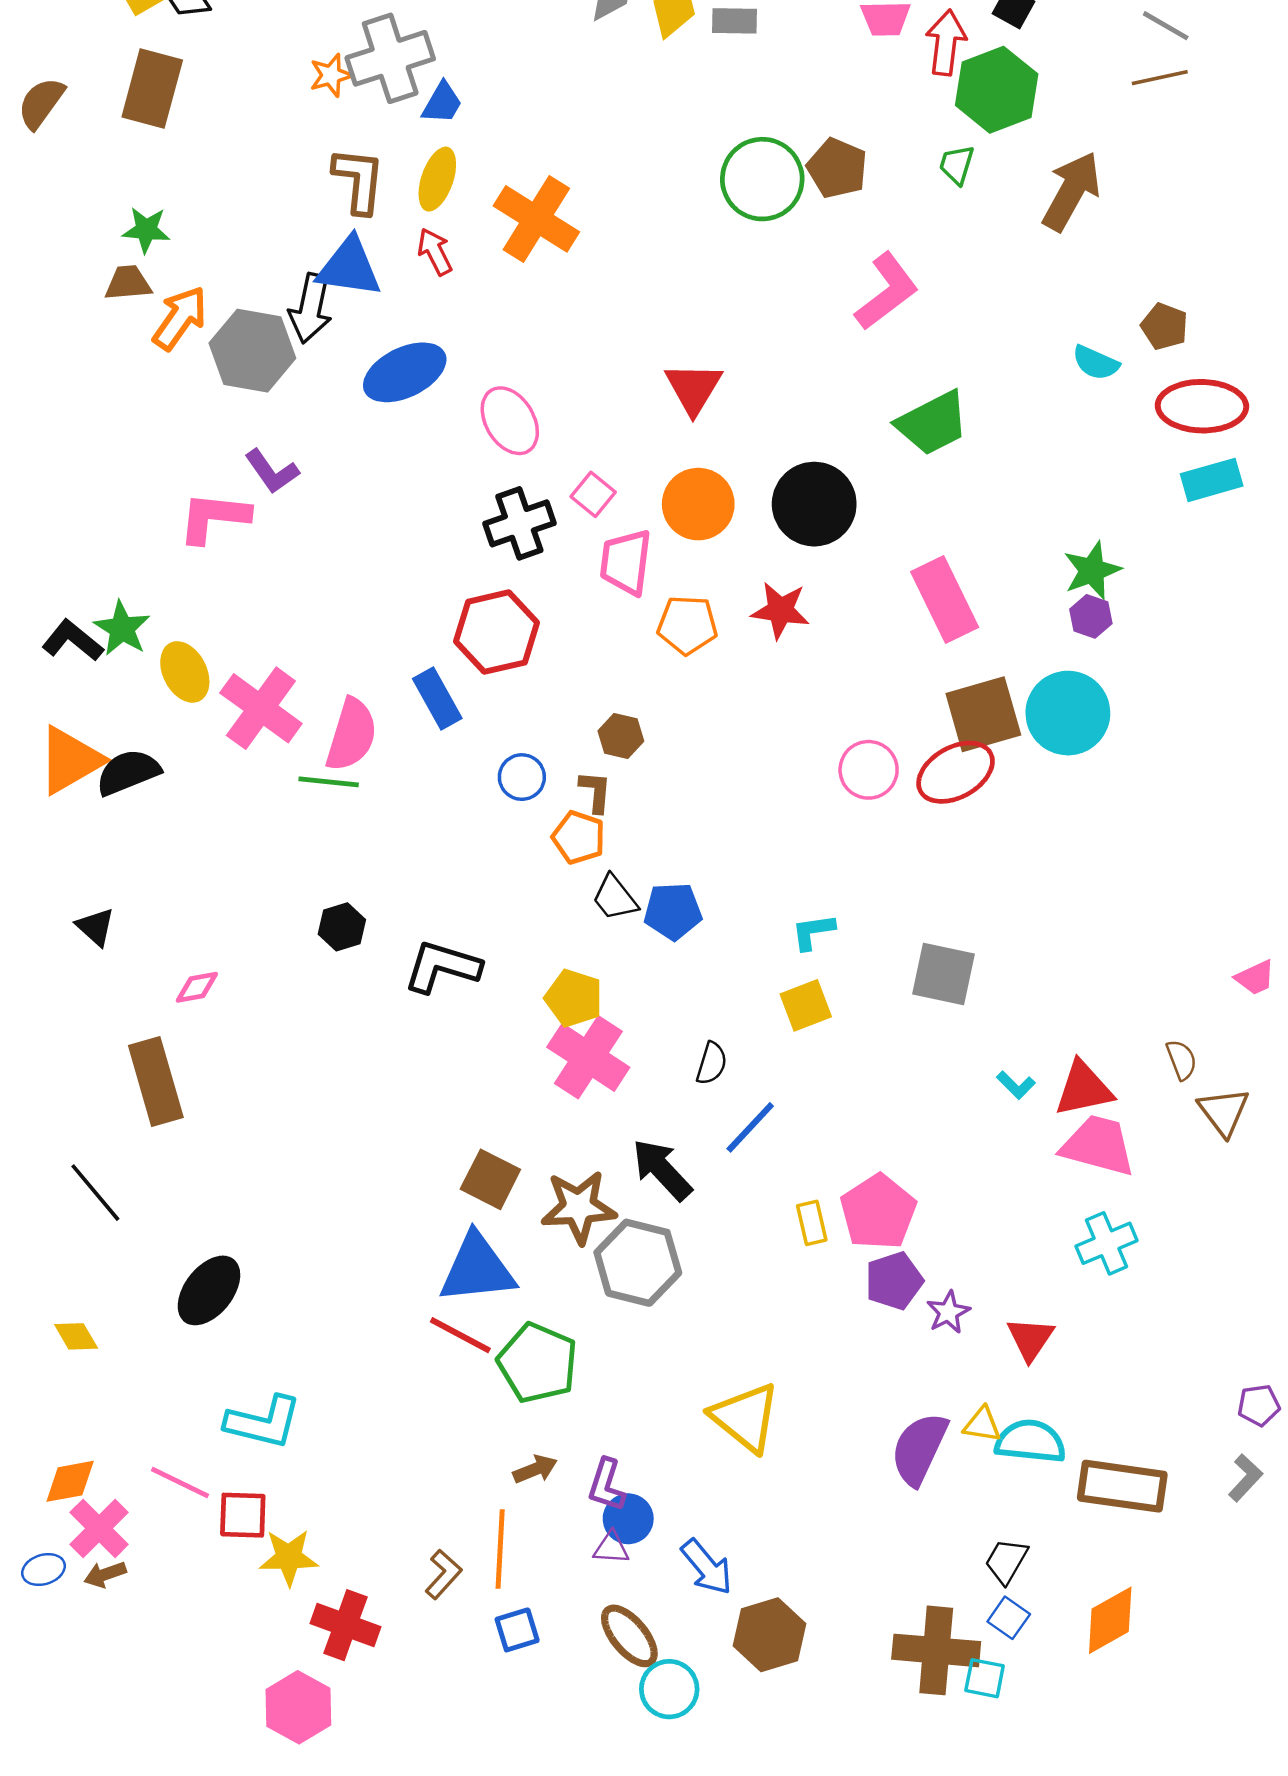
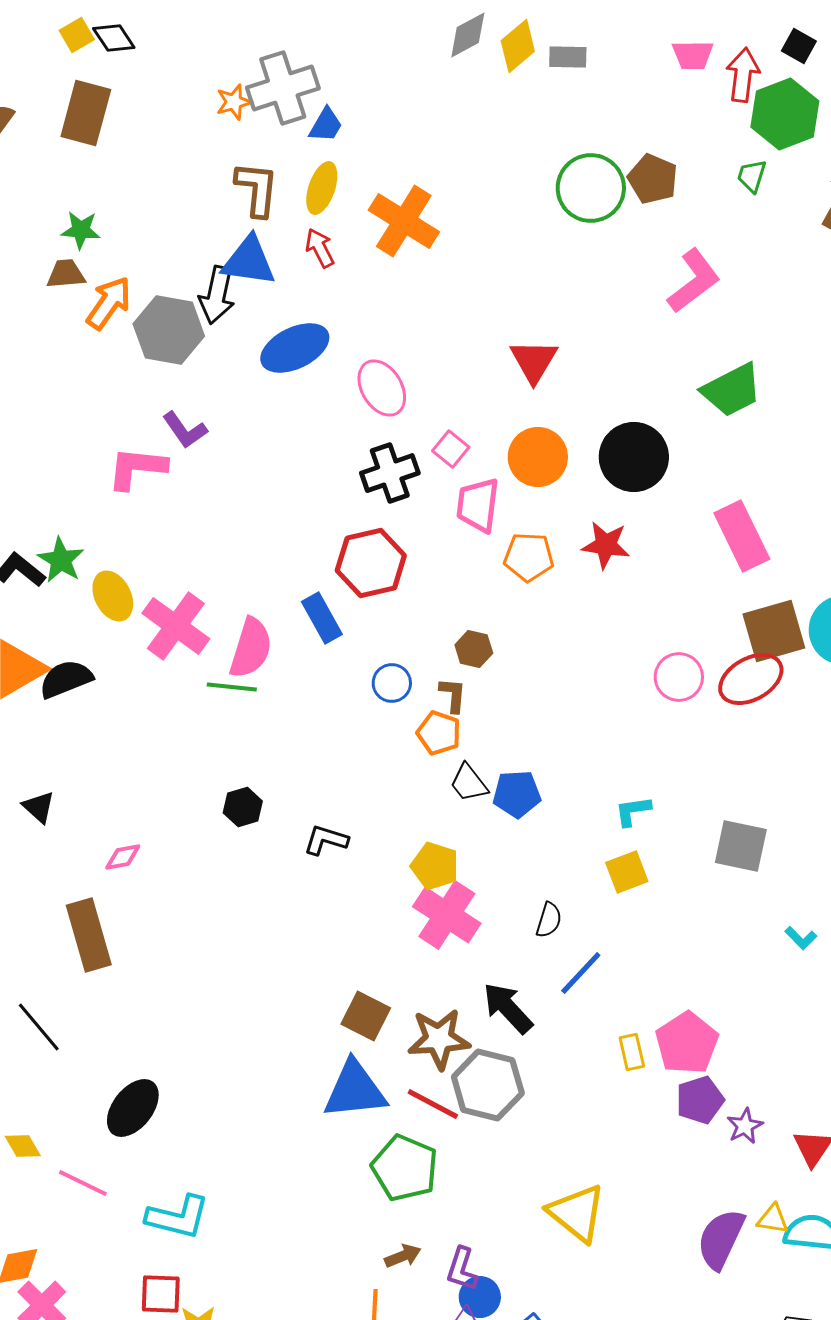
black L-shape: (442, 967) -> (326, 840), size x0.7
red line: (460, 1335) -> (433, 1104), moved
pink line: (180, 1483) -> (83, 1183), moved

